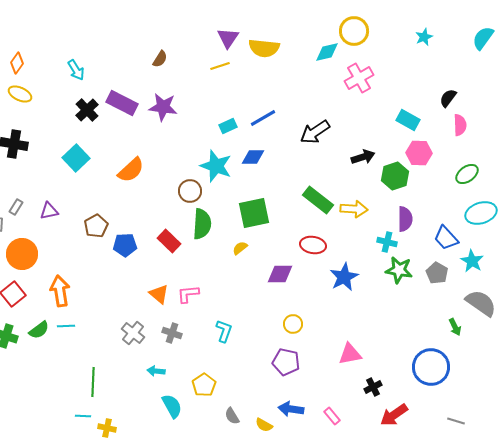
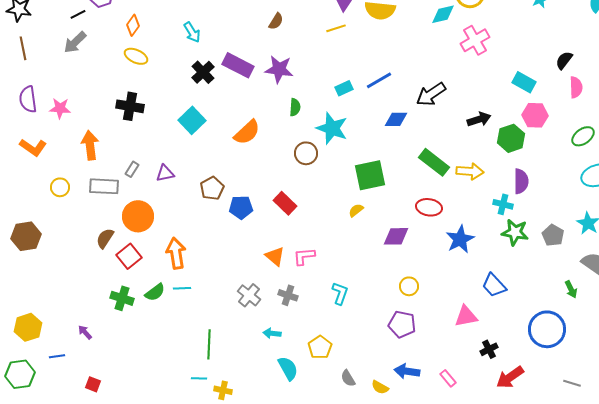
blue diamond: (253, 157) -> (396, 119), moved
green semicircle: (202, 224) -> (295, 107), moved, size x0.6
blue trapezoid: (446, 238) -> (494, 285), moved

